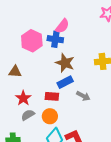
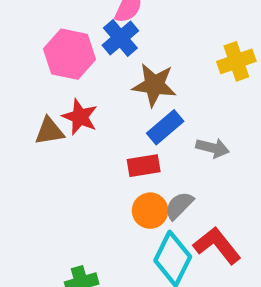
blue cross: (55, 39) -> (120, 38), turned -35
red star: (23, 98) -> (80, 117), moved
gray semicircle: (28, 115) -> (179, 206), moved

